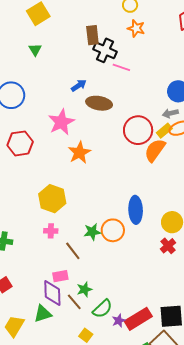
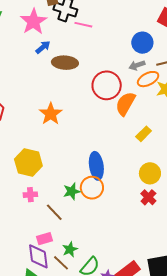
pink star: (61, 122) -> (34, 22), moved
yellow rectangle: (164, 131) -> (144, 134), moved
blue ellipse: (136, 210) -> (96, 166), moved

